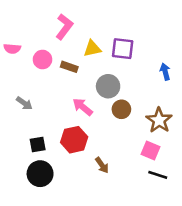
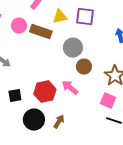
brown rectangle: (69, 67) -> (41, 32), size x1.5
pink arrow: (83, 107) -> (70, 88), moved
brown arrow: (102, 165) -> (59, 122), moved, turned -112
black circle: (40, 174) -> (34, 120), moved

